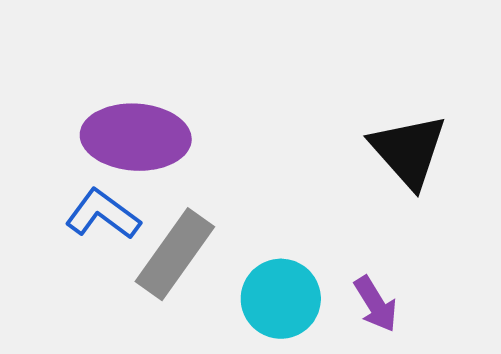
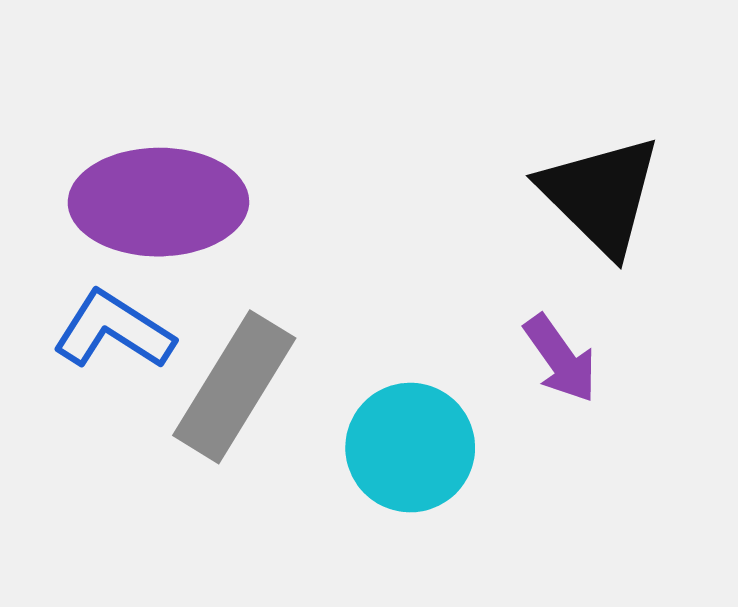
purple arrow: (376, 304) -> (560, 359), moved

